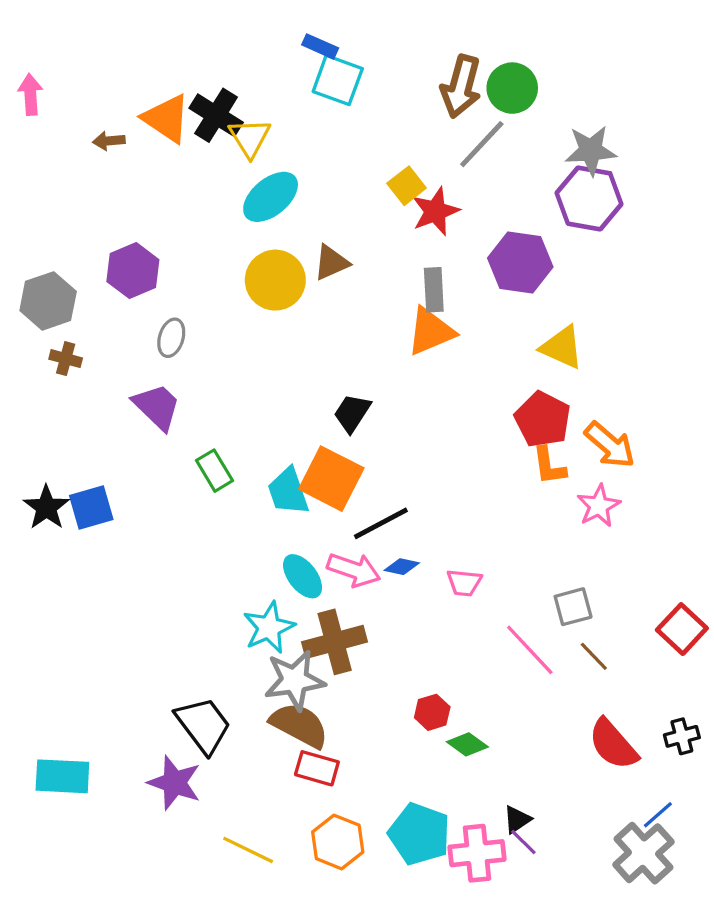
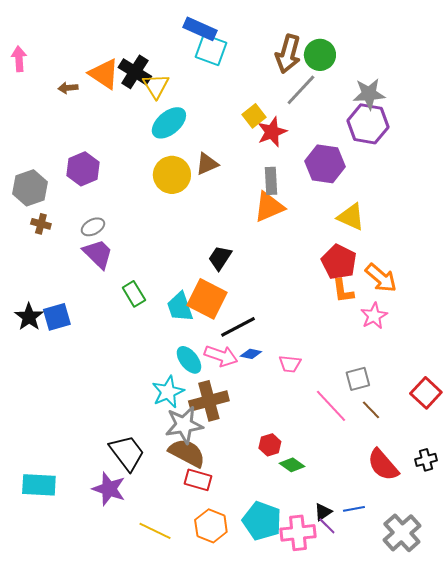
blue rectangle: (320, 46) -> (200, 29), size x1.5
gray ellipse: (171, 338) -> (93, 227), moved, turned 45
blue line: (658, 815) -> (354, 509), moved, turned 30

